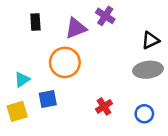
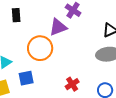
purple triangle: (76, 28) -> (58, 27), moved

